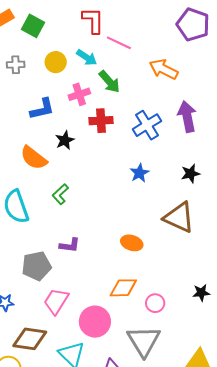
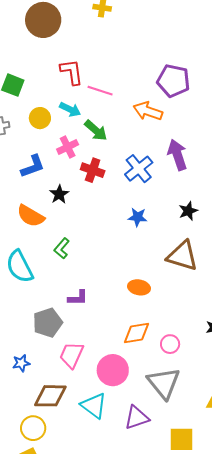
purple pentagon: (193, 25) -> (173, 81), moved
red cross: (101, 121) -> (93, 170), turned 30
blue star: (139, 173) -> (138, 217), turned -30

